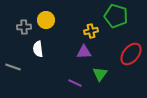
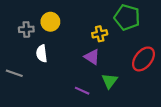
purple triangle: (84, 52) -> (92, 57), turned 35

